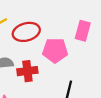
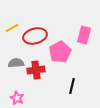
pink pentagon: (55, 50) -> (60, 52), turned -30

